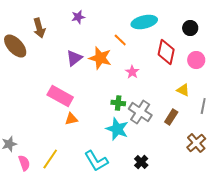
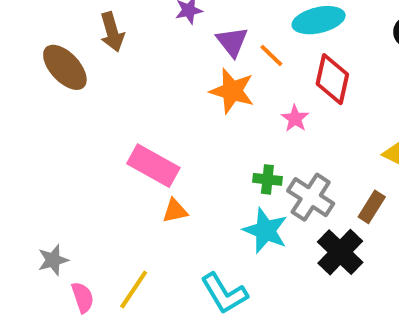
red diamond: (166, 52) -> (332, 79), moved
purple triangle: (74, 58) -> (232, 42), moved, turned -30
black cross: (141, 162) -> (340, 252), moved, size x1.6

